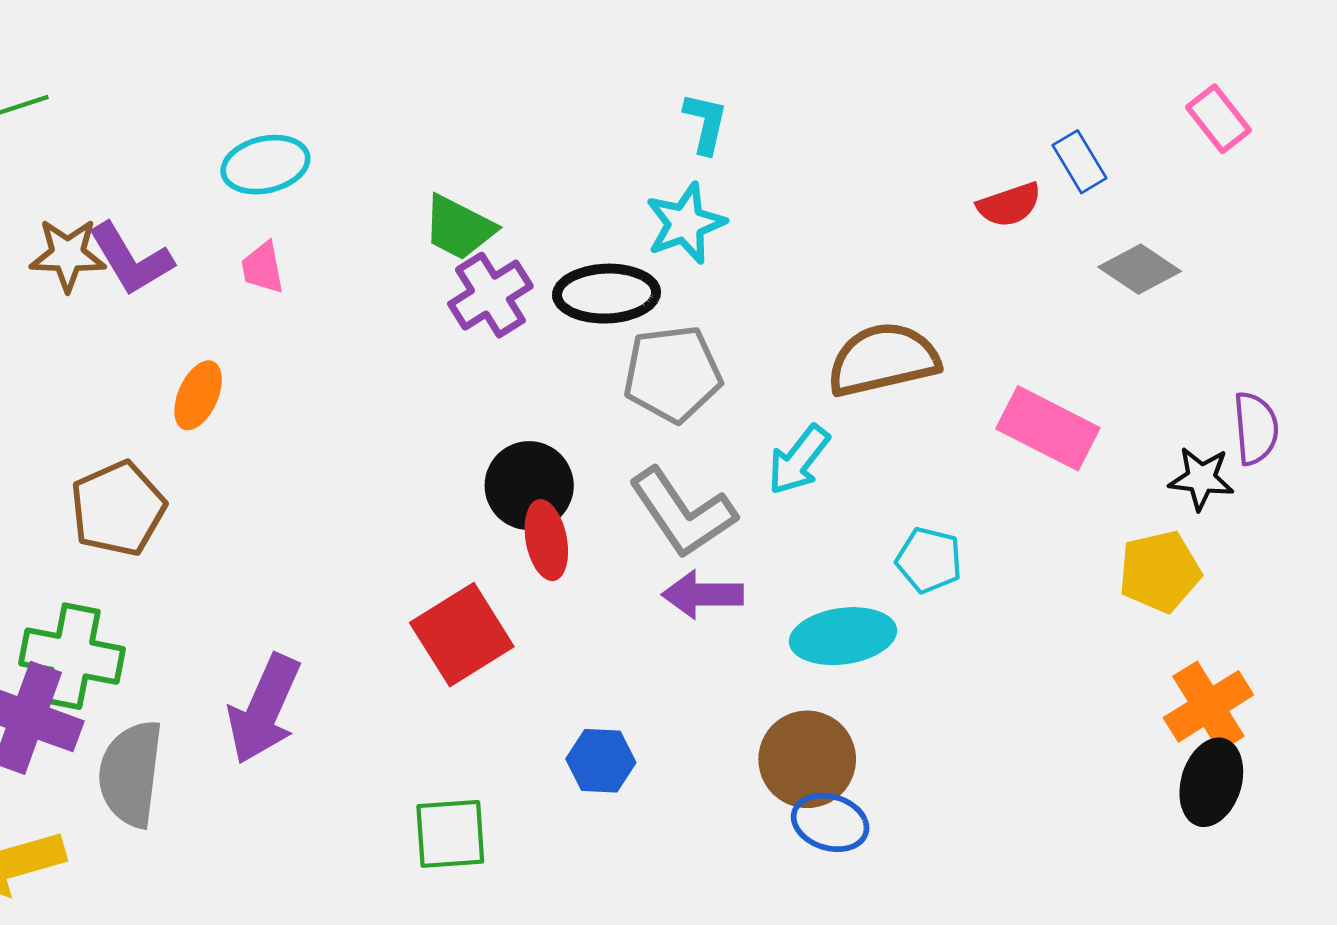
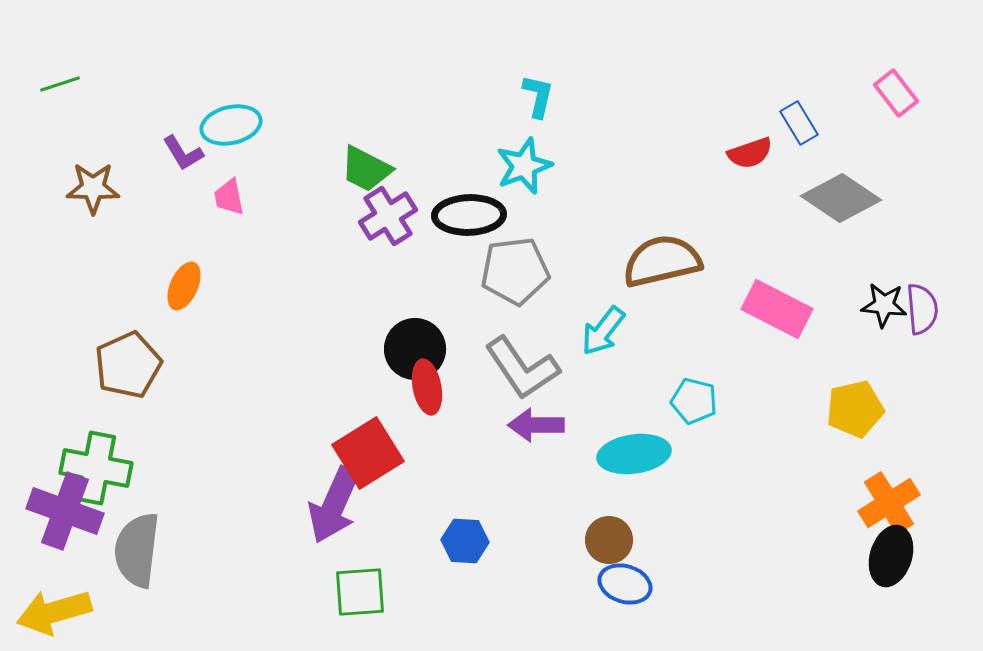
purple L-shape: (131, 259) -> (183, 153), moved, size x0.7
gray diamond: (1140, 269) -> (841, 198), size x1.4
black star: (1201, 478) -> (884, 305), moved
purple arrow: (264, 709) -> (334, 505), moved
brown circle: (807, 759) -> (609, 540), size x0.7

